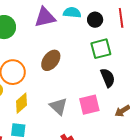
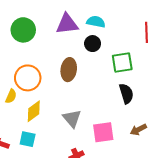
black circle: (95, 20) -> (93, 44), moved
brown ellipse: (51, 60) -> (69, 70), turned -35
pink square: (89, 105) -> (103, 132), moved

